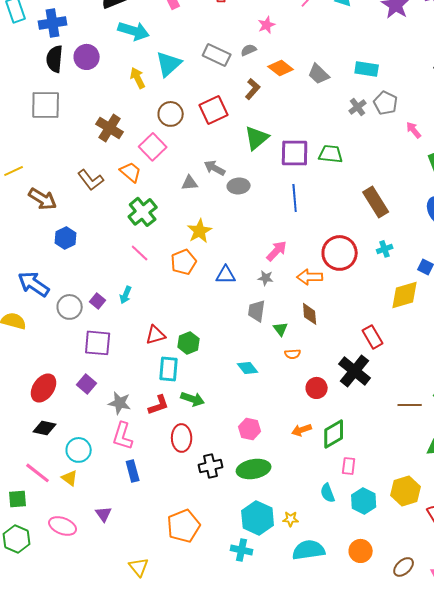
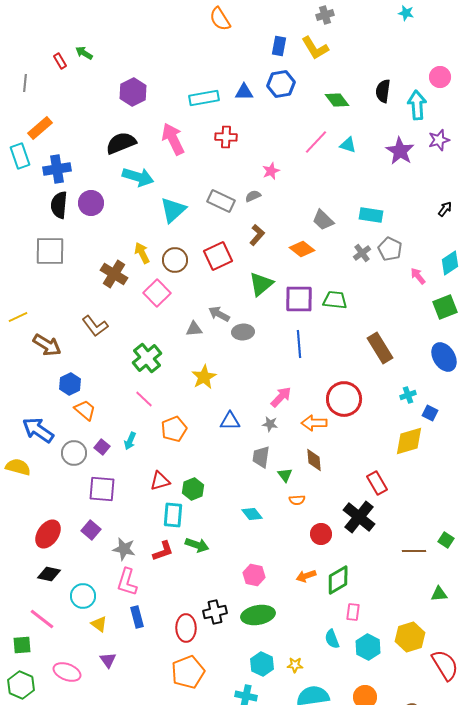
orange diamond: (281, 68) -> (302, 249), moved
yellow arrow: (138, 78) -> (142, 253), moved
orange trapezoid: (131, 172) -> (85, 410), moved
cyan cross: (385, 249) -> (408, 395), moved
orange pentagon: (184, 262) -> (174, 429), moved
red ellipse: (182, 438) -> (186, 628), moved
yellow triangle: (70, 478) -> (99, 624), moved
cyan hexagon: (258, 518) -> (262, 664), size x0.7

